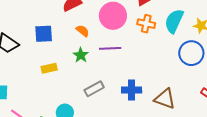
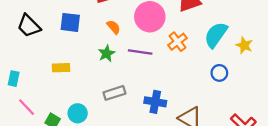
orange cross: (146, 24) -> (177, 42), moved, turned 30
blue circle: (191, 53) -> (219, 73), moved, size x0.6
yellow rectangle: (49, 68) -> (61, 68), moved

